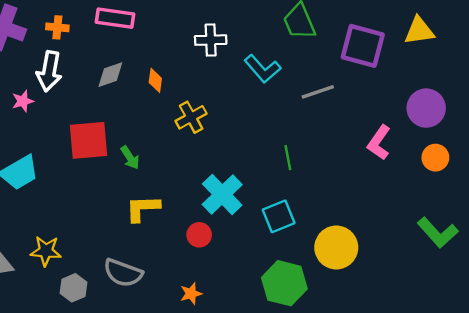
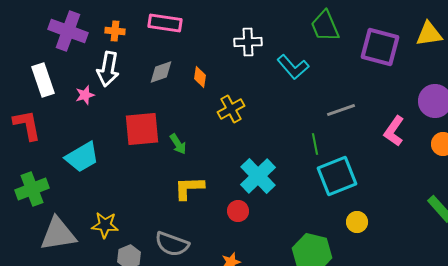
gray line: (318, 92) -> (341, 110), moved
cyan square: (279, 216) -> (337, 176), moved, size x1.4
yellow circle: (336, 247) -> (357, 222), size x0.6

